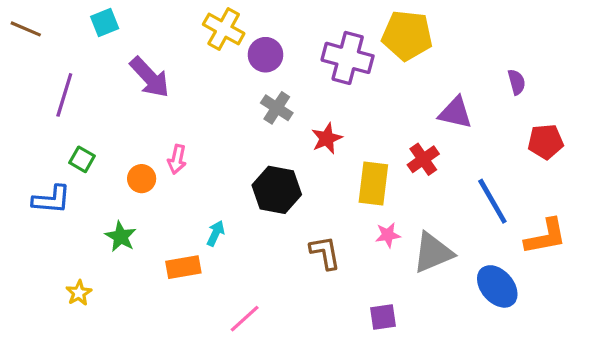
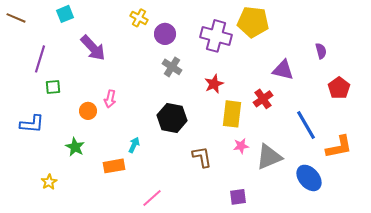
yellow cross: (224, 29) -> (139, 18), size x0.7
red star: (327, 138) -> (214, 84), moved
red pentagon: (546, 142) -> (339, 88), turned -30
green square: (82, 159) -> (53, 87), moved, turned -35

